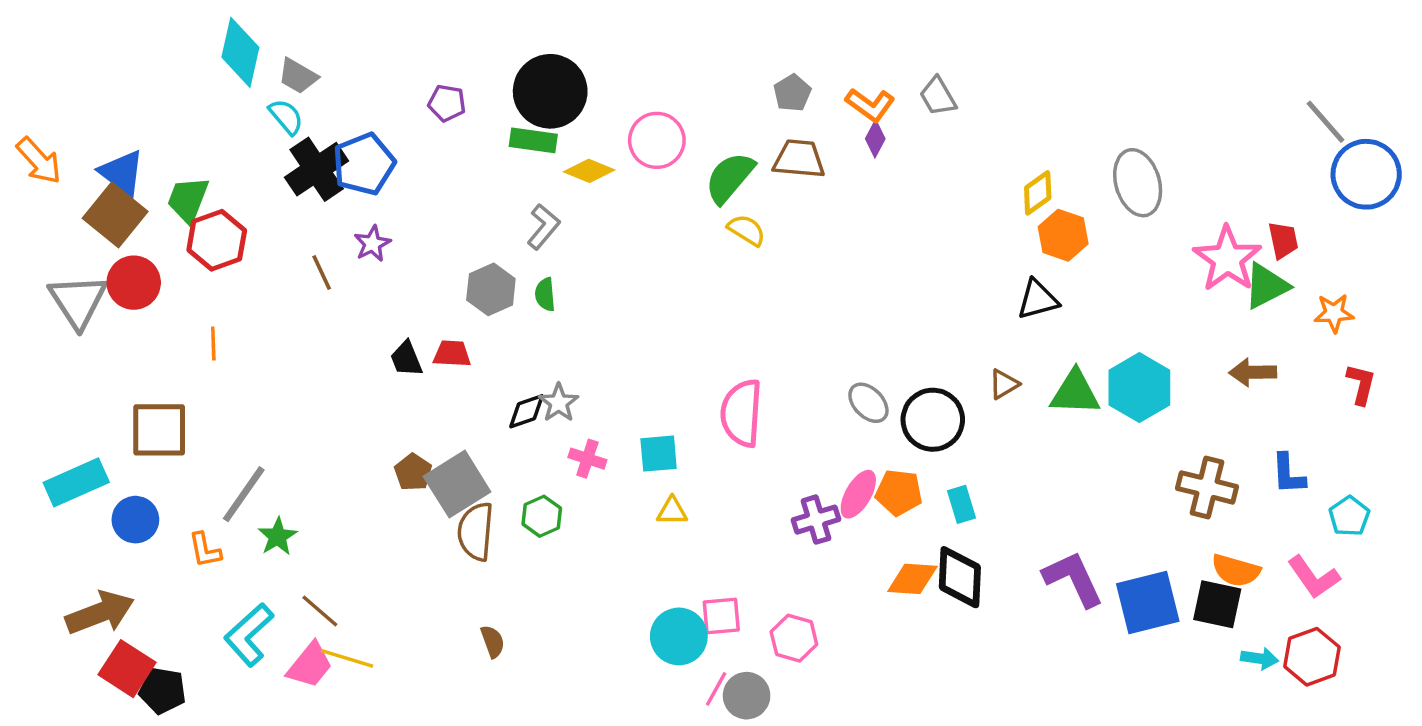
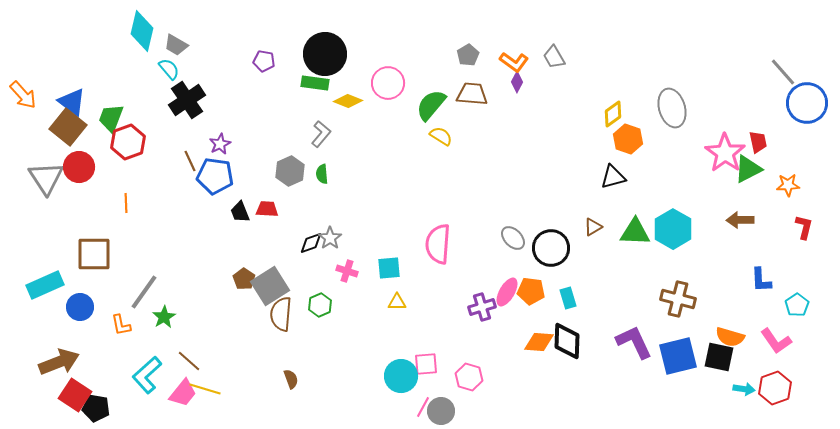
blue pentagon: (364, 164) -> (215, 176), moved, turned 30
brown cross: (1207, 487) -> (678, 299), moved

